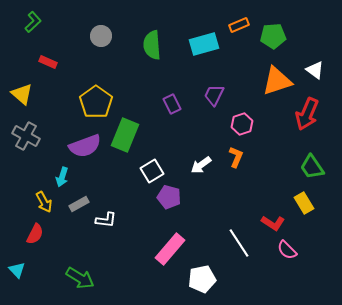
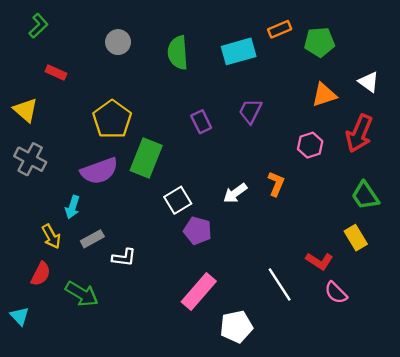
orange triangle: (277, 81) -> (324, 95), size x0.7
pink hexagon: (242, 124) -> (310, 145), moved
green arrow: (80, 278) -> (82, 294), moved

